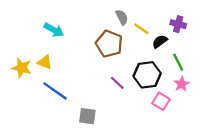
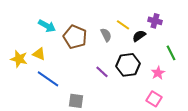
gray semicircle: (122, 17) -> (106, 35), moved
brown pentagon: (109, 44) -> (75, 37), moved
green line: (178, 62) -> (171, 53), moved
pink square: (161, 101) -> (154, 99), moved

